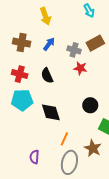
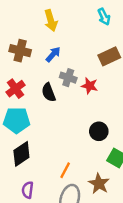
gray cross: (74, 50) -> (68, 78), moved
red cross: (20, 74) -> (16, 89), turned 35
black diamond: (51, 112) -> (21, 154), moved, turned 70

